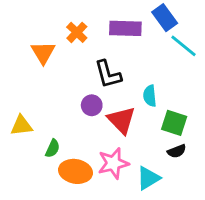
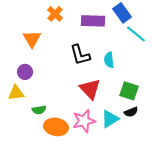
orange cross: (77, 32) -> (55, 14), moved
cyan semicircle: (150, 96) -> (109, 60), moved
purple circle: (92, 105) -> (25, 72), moved
green semicircle: (53, 148) -> (39, 110), turned 56
cyan triangle: (148, 178) -> (110, 119), moved

